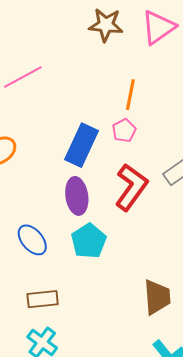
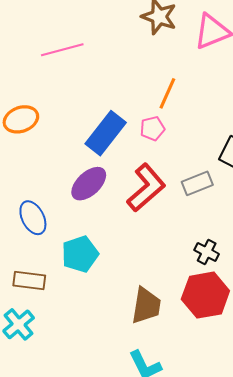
purple ellipse: (77, 196) -> (89, 184), turned 42
cyan pentagon: (89, 241) -> (80, 254), moved

